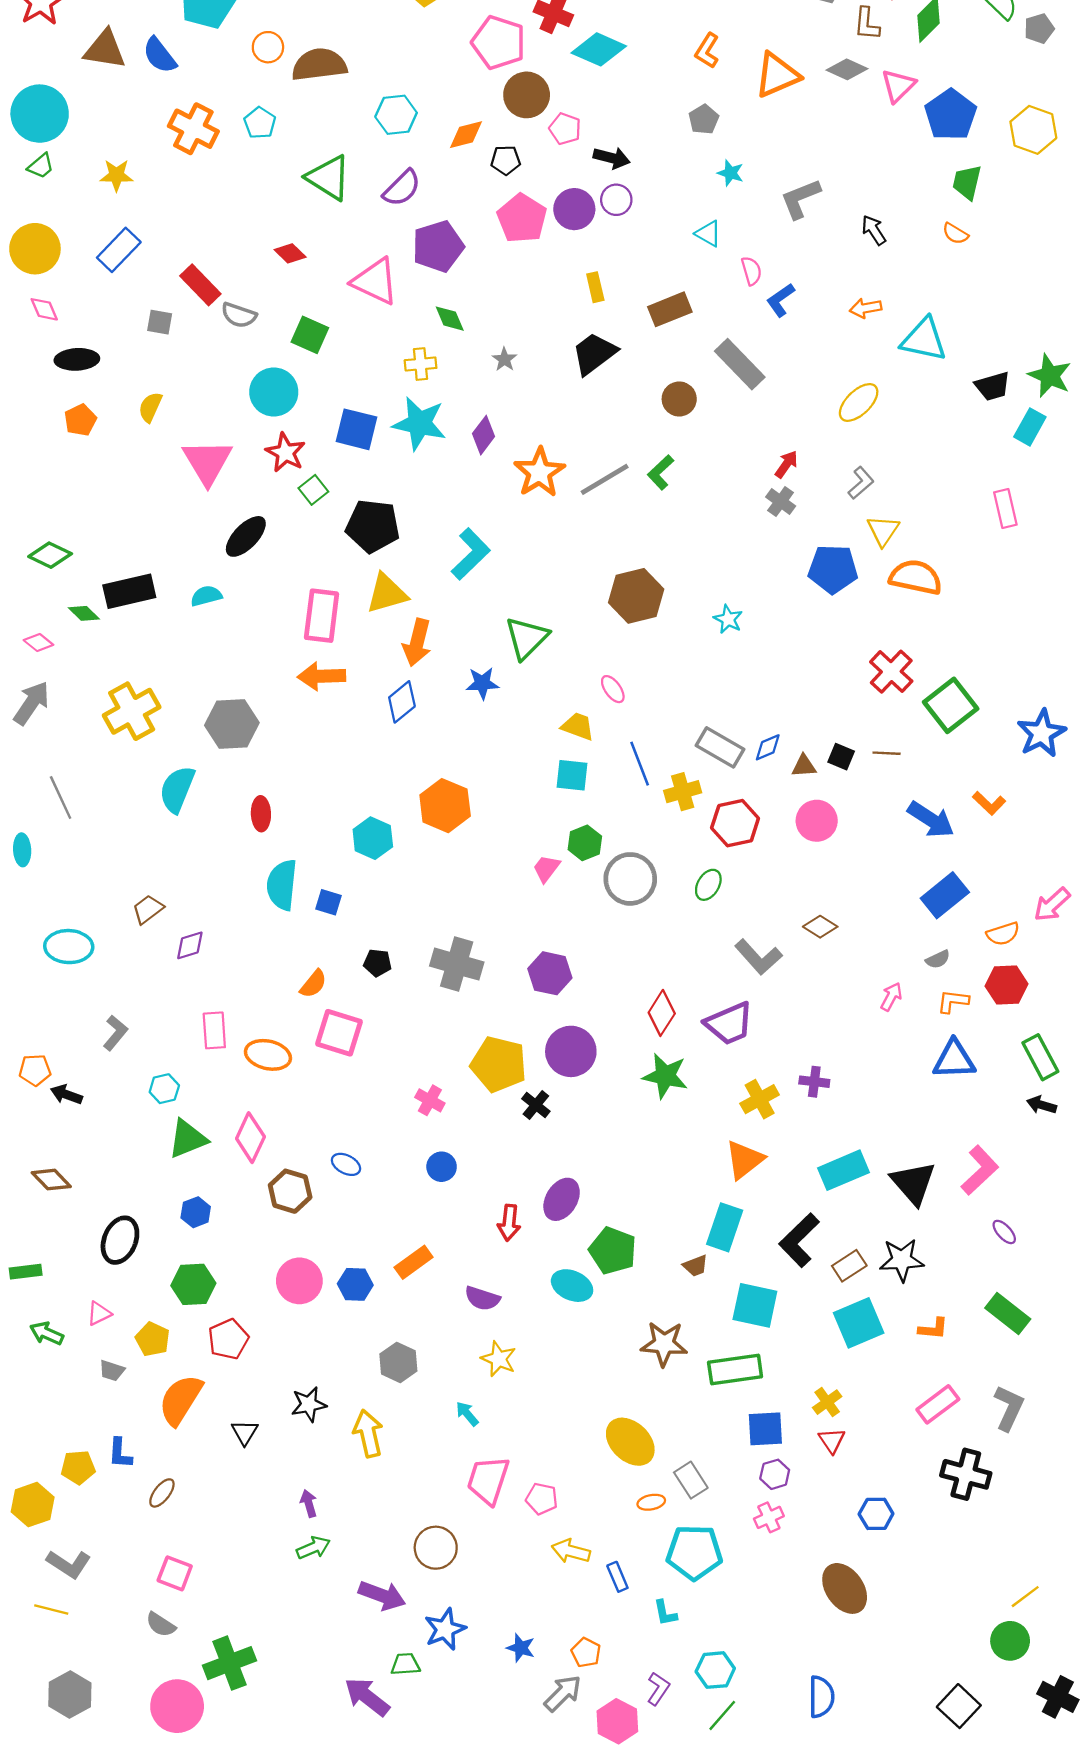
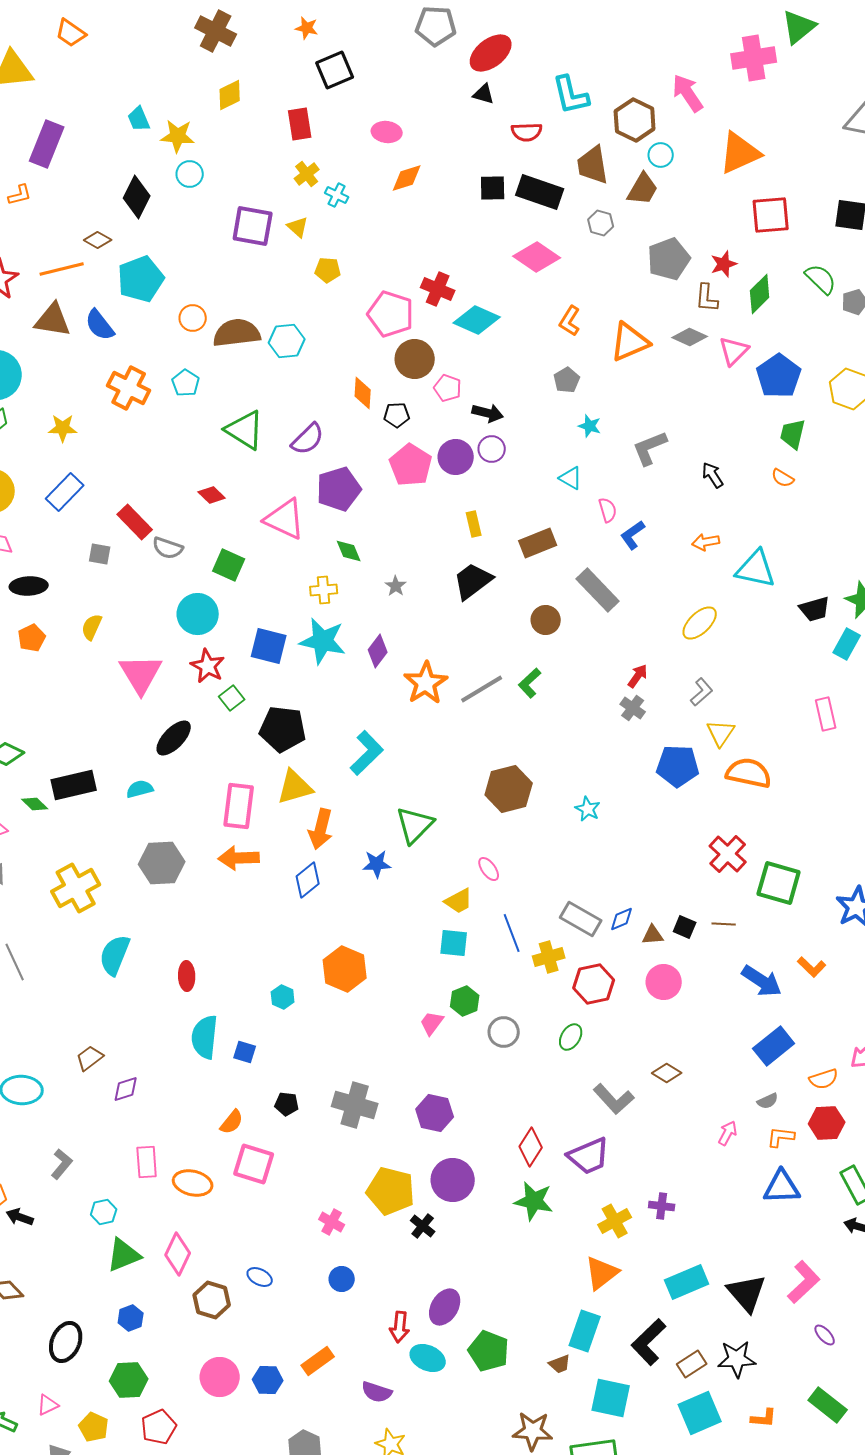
cyan hexagon: (396, 115) -> (287, 341), moved
orange diamond: (466, 135) -> (363, 393), turned -72
green square: (951, 705) -> (779, 883), turned -36
gray hexagon: (232, 724) -> (162, 863), moved
yellow trapezoid: (578, 726) -> (459, 901), turned 132
cyan hexagon: (373, 838) -> (283, 997), size x0.7
gray circle: (630, 879) -> (504, 1032), size x0.7
cyan ellipse: (572, 1286) -> (428, 1358), moved

